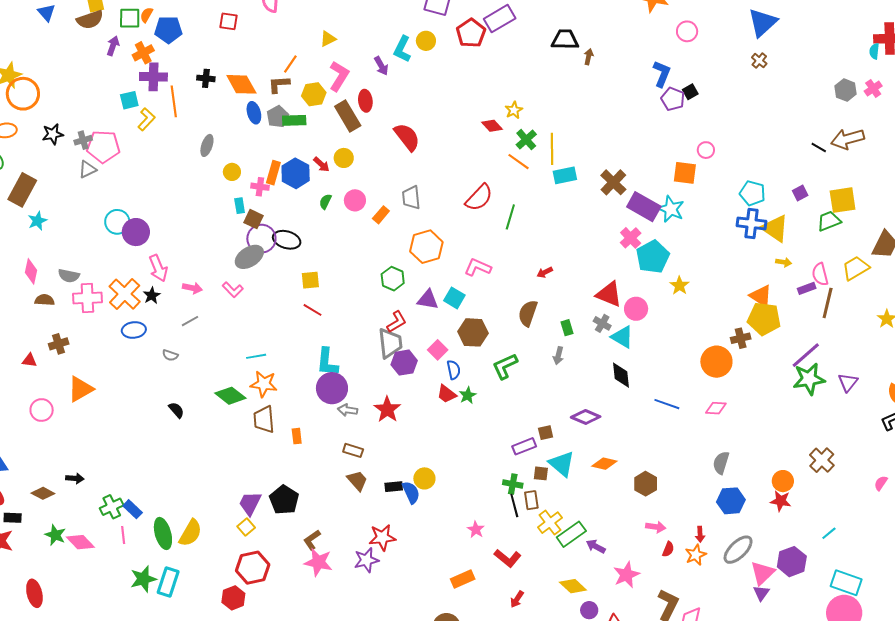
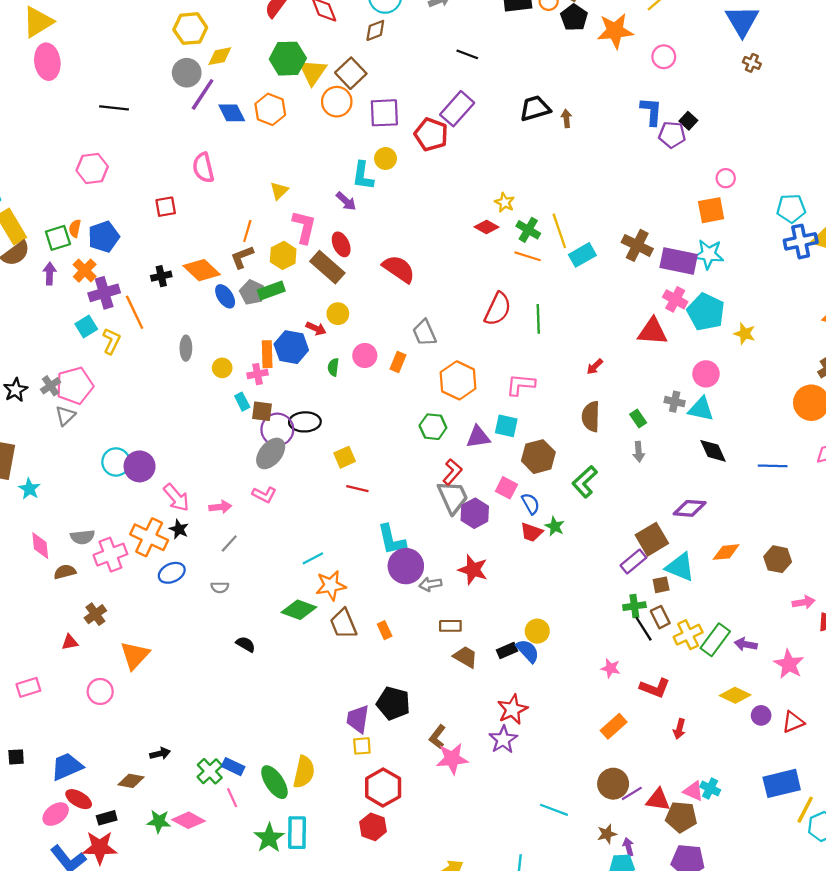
red triangle: (609, 294) -> (653, 331), moved
brown square: (546, 433) -> (652, 539), size x1.8
yellow cross: (550, 523) -> (688, 635), turned 30
yellow square: (246, 527) -> (362, 746), turned -36

